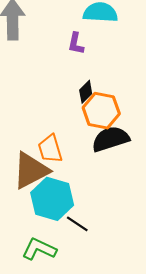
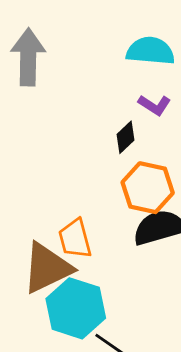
purple L-shape: (76, 43) -> (155, 105), moved, turned -70
black diamond: (86, 92) -> (126, 137), moved

